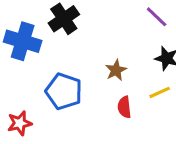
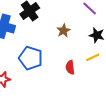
brown star: (116, 70) -> (64, 31), moved

